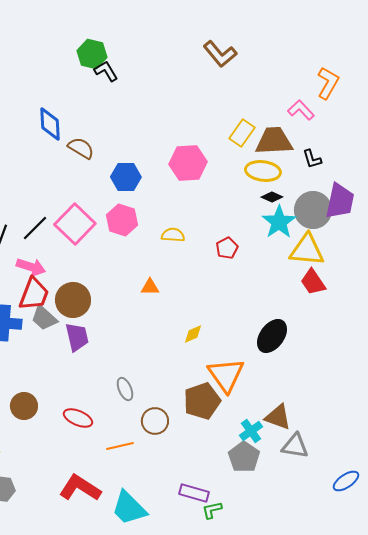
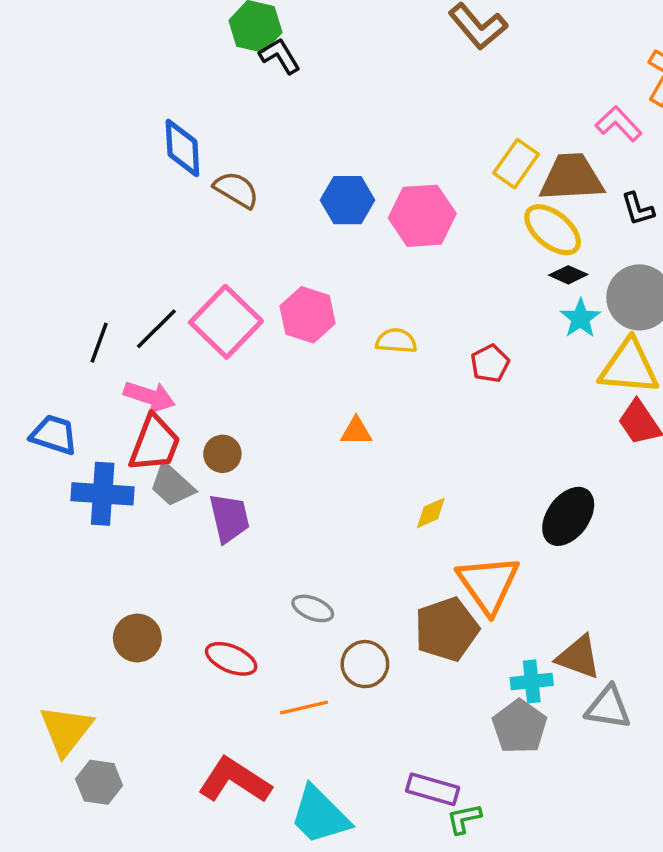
yellow ellipse: (263, 171) -> (553, 230), turned 32
blue hexagon: (126, 177) -> (348, 200), moved
cyan star: (279, 222) -> (580, 318), size x0.7
brown circle: (73, 300) -> (222, 454), size x0.6
gray ellipse: (125, 389) -> (313, 608), turned -45
cyan cross: (251, 431) -> (532, 681), turned 30

